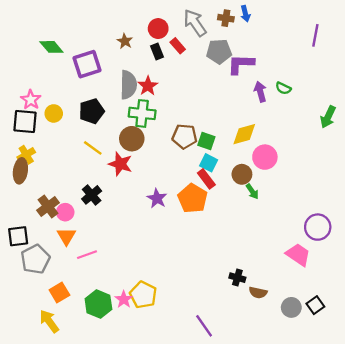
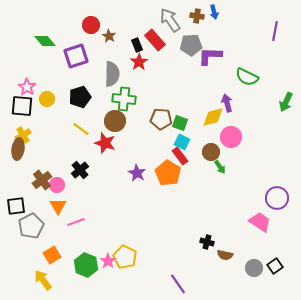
red circle: (158, 29) -> (91, 25), moved
red rectangle: (178, 46) -> (155, 40), size x1.5
red star: (148, 86) -> (139, 62), moved
green semicircle: (283, 88) -> (247, 77), size x1.6
purple arrow: (260, 92) -> (227, 103), moved

